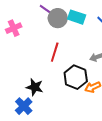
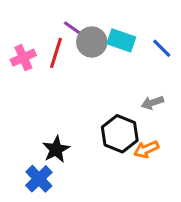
red line: (55, 52) -> (56, 53), moved
black star: (35, 87) -> (56, 149), turned 30

